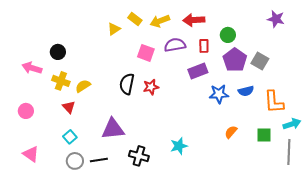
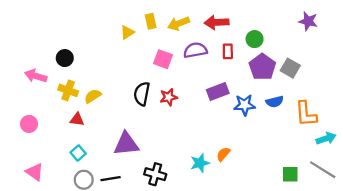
yellow rectangle: (135, 19) -> (151, 21), turned 40
purple rectangle: (198, 71) -> (218, 92), moved
red triangle: (69, 107) -> (77, 119), turned -40
orange semicircle: (231, 132) -> (223, 154), moved
green square: (264, 135) -> (290, 174), moved
gray line: (289, 152) -> (323, 170), turned -60

